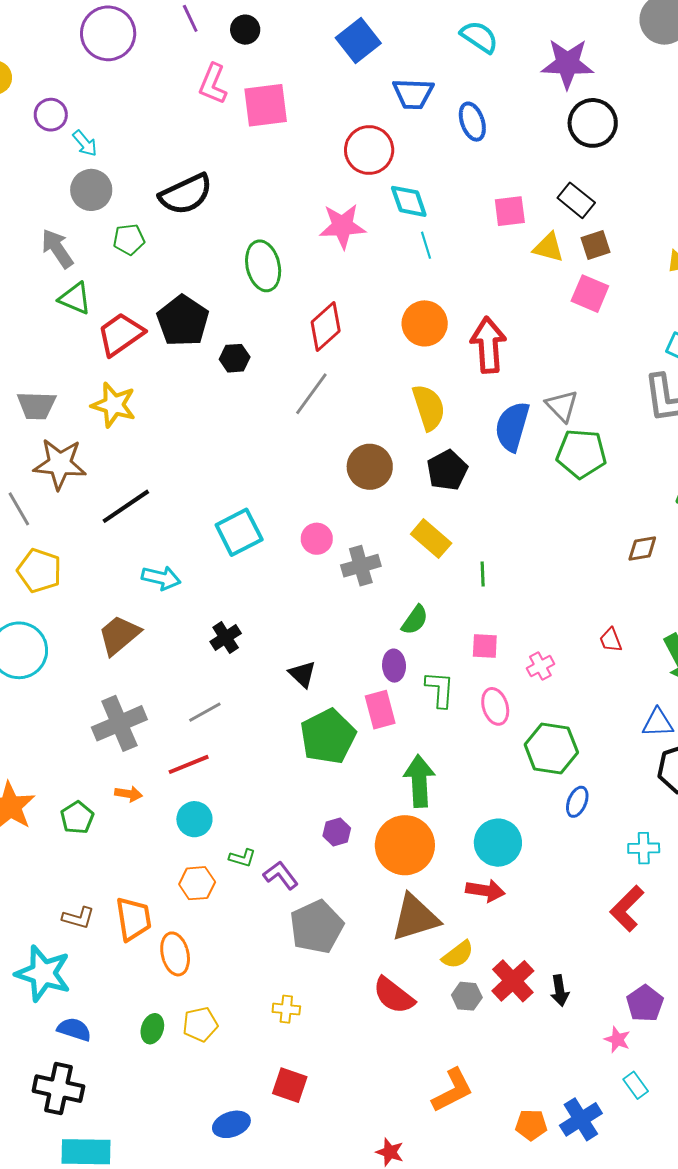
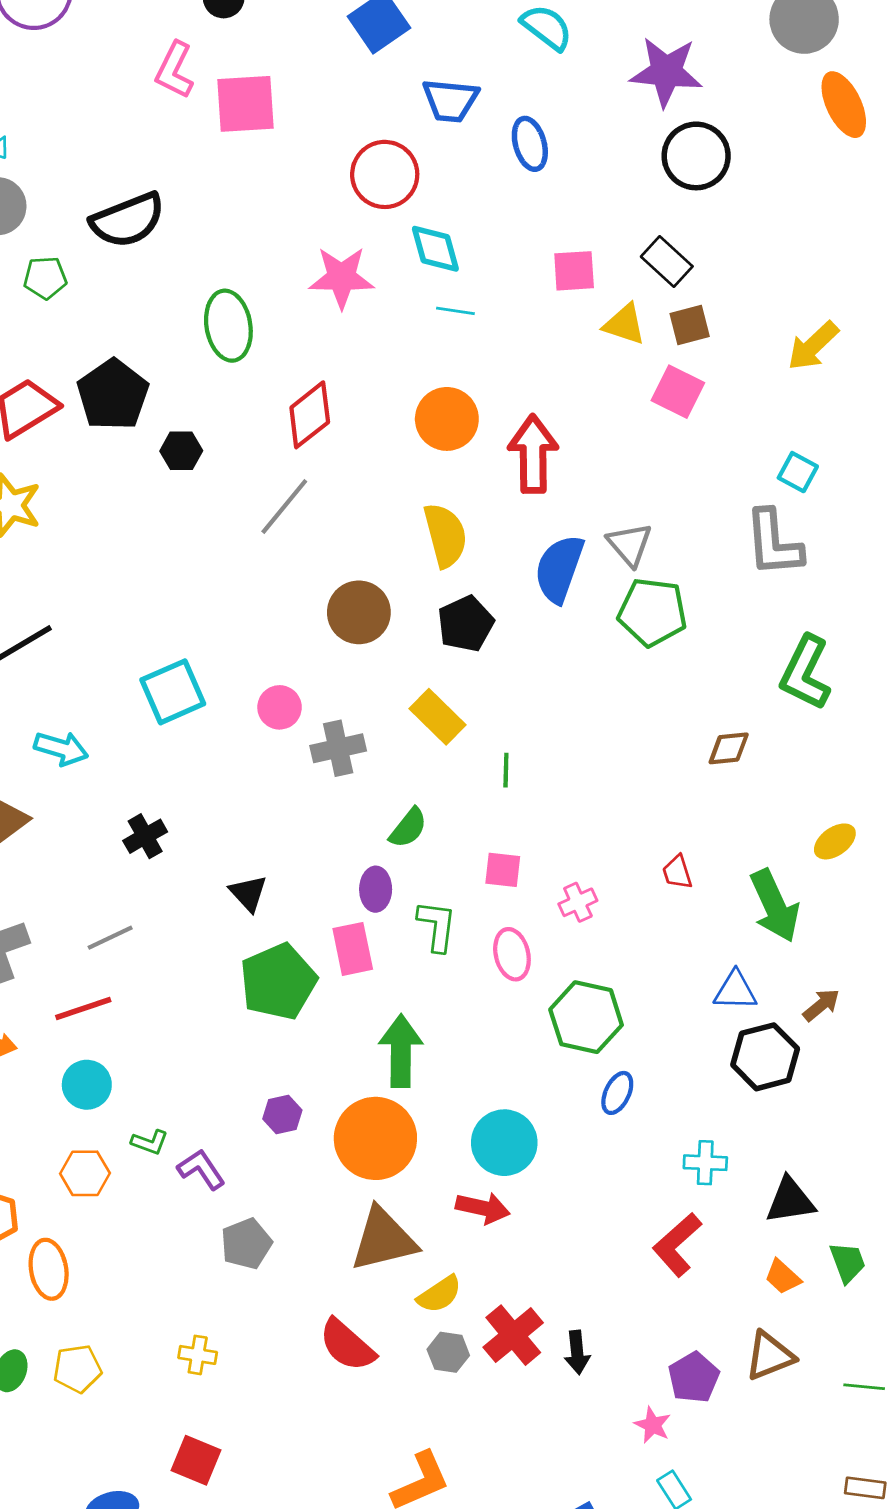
cyan line: (426, 245) -> (455, 311), turned -68
gray pentagon: (316, 927) -> (246, 1244), size x0.7

